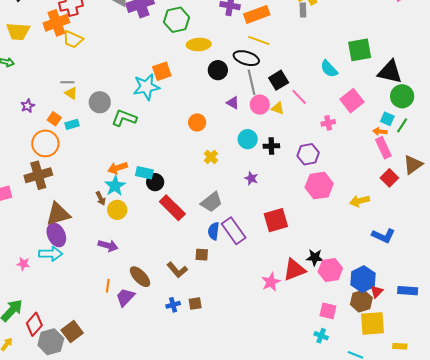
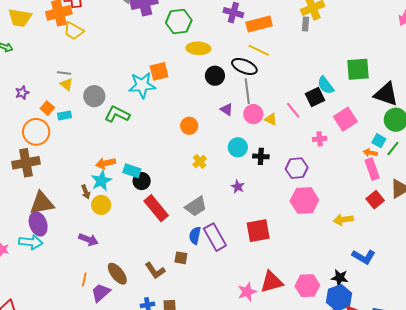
black square: (279, 80) -> (315, 97), moved
black star: (315, 257) -> (340, 278), moved

